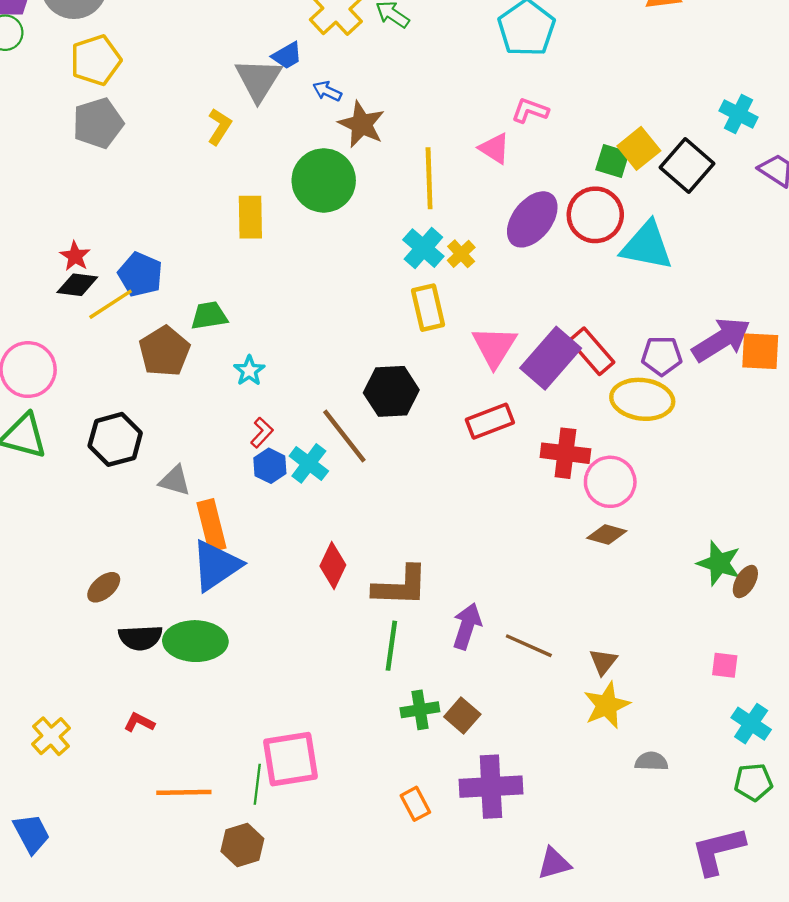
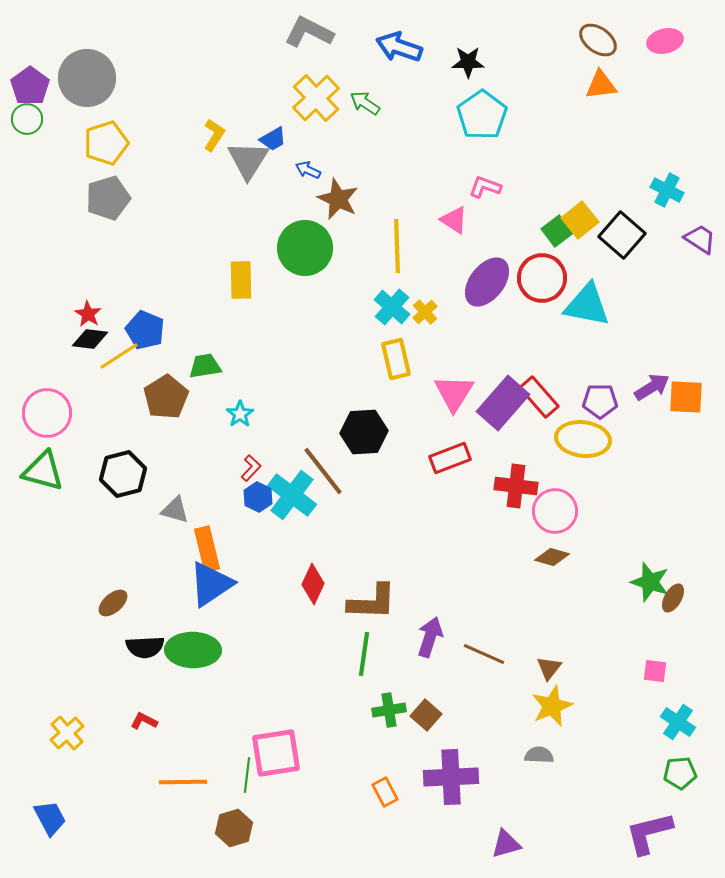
yellow L-shape: (219, 127) -> (214, 135), moved
green square: (612, 161) -> (557, 231), turned 36
purple arrow: (721, 340) -> (652, 387), size x0.7
cyan cross: (309, 463) -> (292, 495), size x1.4
gray semicircle: (651, 761) -> (539, 755), moved

